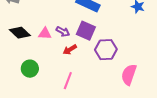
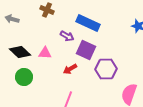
purple arrow: (63, 32) -> (67, 36), moved
green circle: (30, 69) -> (24, 77), moved

